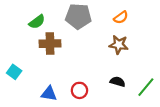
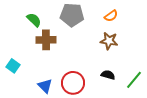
green semicircle: (37, 22) -> (34, 20), turned -98
red circle: (79, 90) -> (73, 83), size x1.5
blue triangle: (49, 94) -> (45, 86), turned 35

